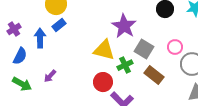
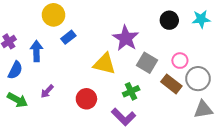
blue rectangle: (59, 25) -> (68, 37), moved
green cross: (125, 65) -> (131, 91), moved
brown rectangle: (154, 75) -> (171, 84), moved
red circle: (103, 82) -> (86, 99), moved

